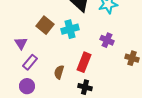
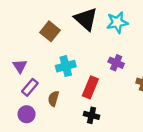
brown square: (45, 25) -> (50, 31), moved
cyan cross: (70, 29) -> (66, 66), moved
brown semicircle: (59, 72) -> (53, 99), moved

